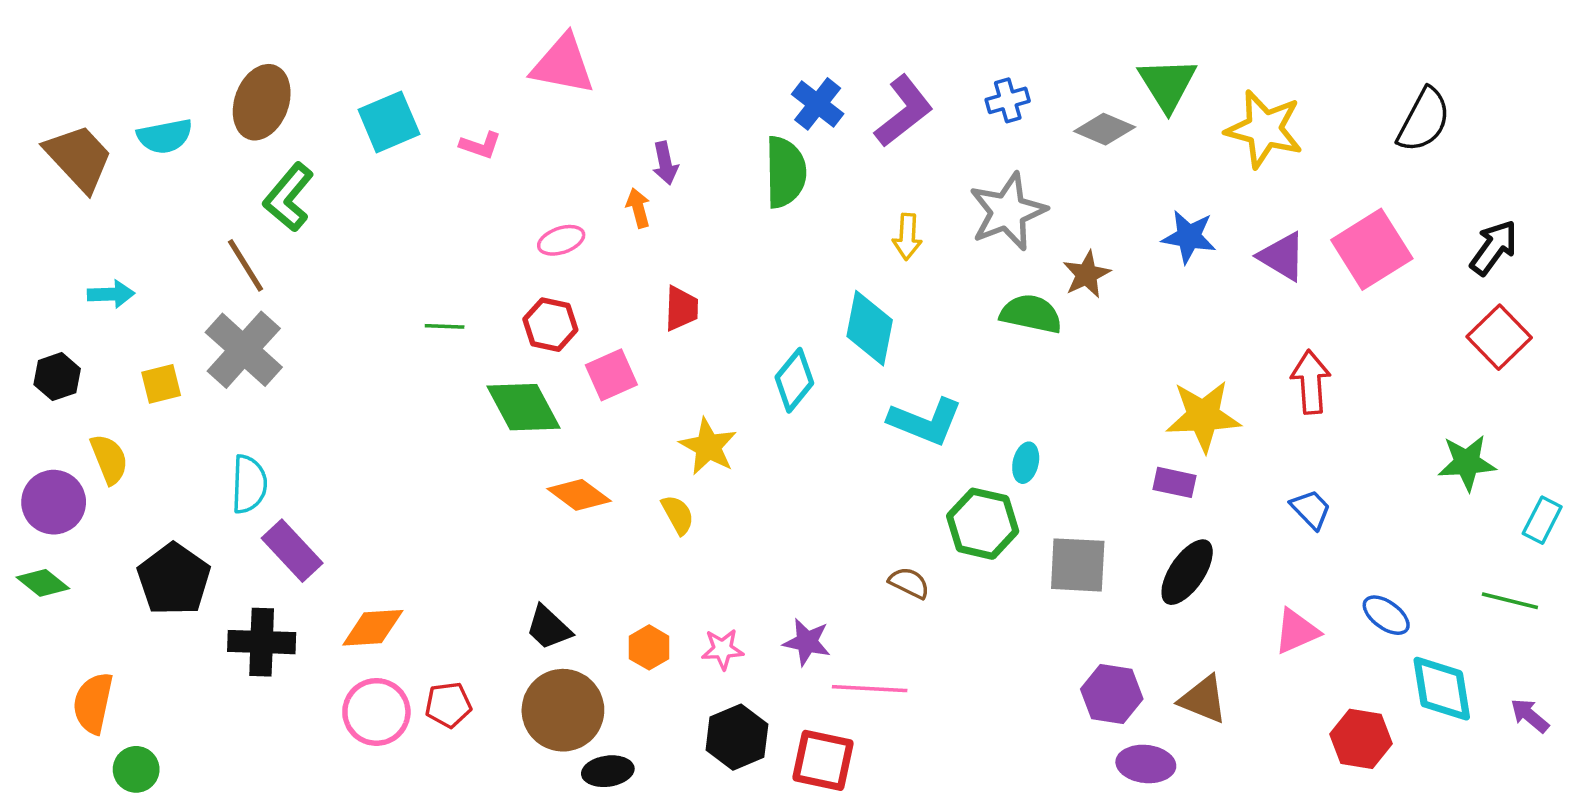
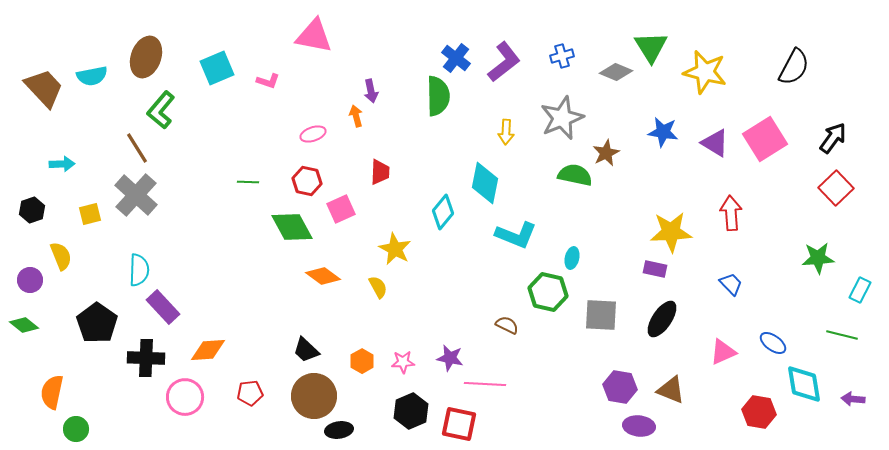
purple circle: (54, 502) -> (30, 280), size x0.7
pink circle: (376, 712) -> (185, 397), moved
purple arrow: (1530, 716) -> (853, 399), turned -35

